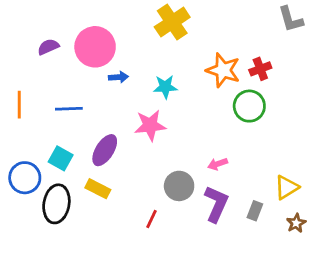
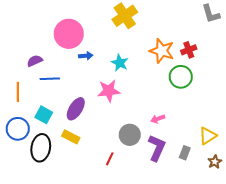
purple semicircle: (48, 47) -> (35, 61), moved
cyan star: (165, 87) -> (120, 63), turned 30
orange line: (19, 105) -> (18, 92), moved

